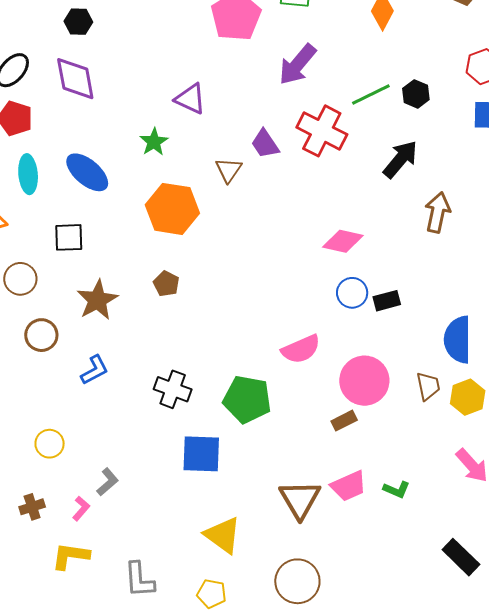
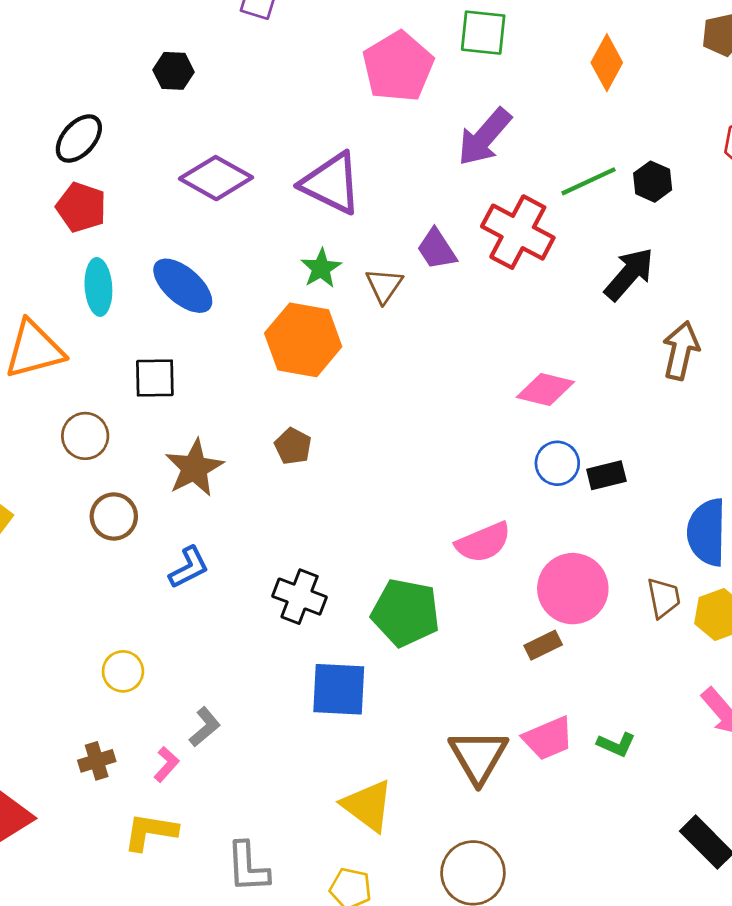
purple diamond: (75, 79) -> (216, 178), moved, turned -51
purple triangle: (190, 99) -> (331, 183), size x1.4
green star: (154, 142) -> (321, 268), moved

